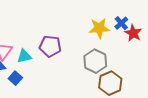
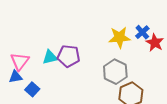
cyan triangle: (24, 56) -> (50, 57), moved

